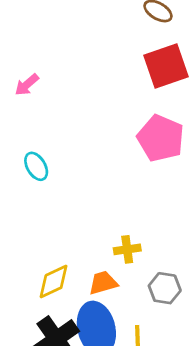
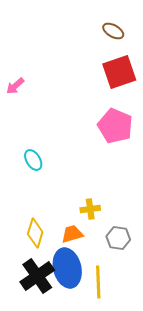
cyan ellipse: (36, 166) -> (33, 160), moved
yellow diamond: (54, 282) -> (35, 233), turned -48

